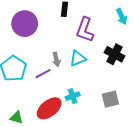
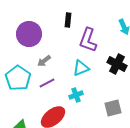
gray arrow: (56, 59) -> (44, 61), moved, turned 64
cyan cross: (73, 96) -> (76, 95), moved

